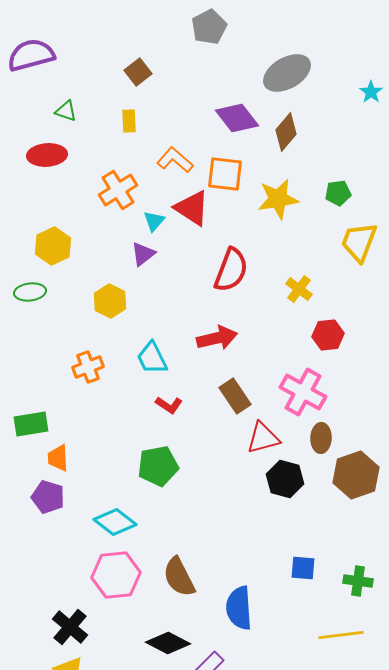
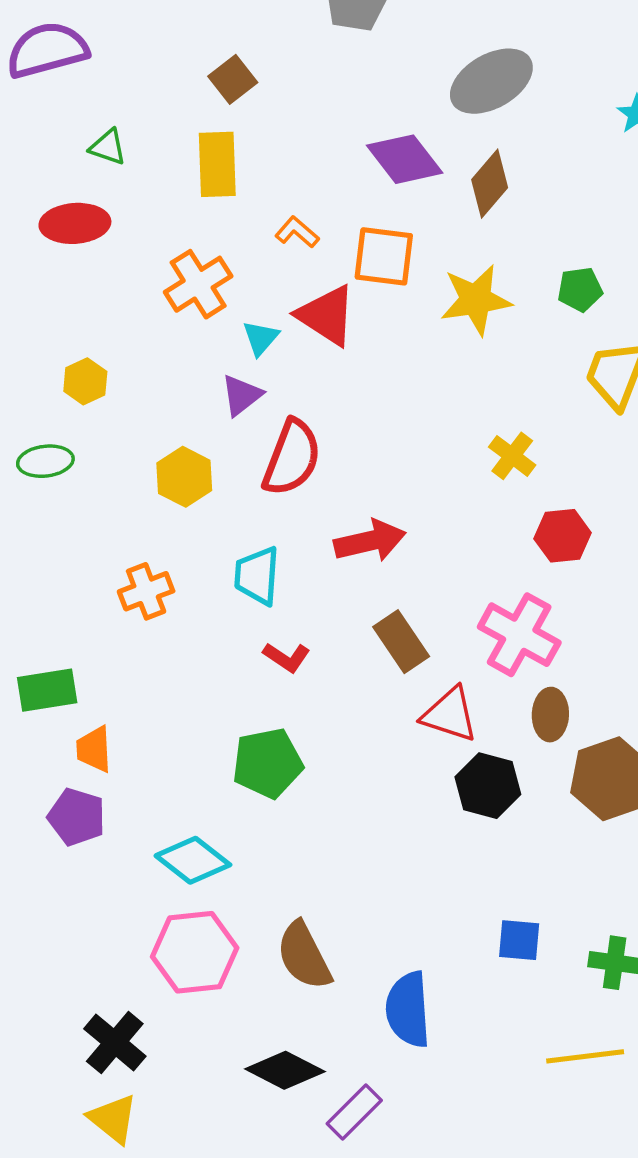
yellow rectangle: (129, 121) -> (217, 164), size x1.6
orange L-shape: (175, 160) -> (297, 232), size x0.7
yellow hexagon: (53, 246) -> (85, 381), size x0.7
red semicircle: (231, 270) -> (292, 458), moved
cyan trapezoid: (152, 358) -> (257, 576), turned 30
red triangle: (263, 438) -> (450, 715), turned 33

